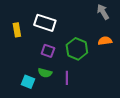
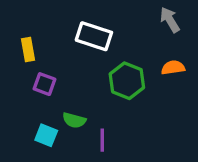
white rectangle: (45, 23) -> (94, 36), moved
purple square: (48, 51) -> (45, 84), moved
purple line: (67, 78) -> (102, 140), moved

